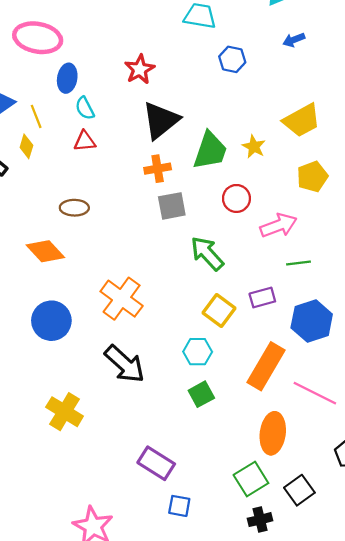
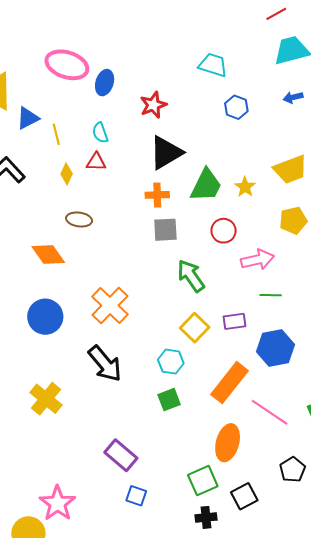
blue ellipse: (67, 78) -> (105, 83), moved
yellow diamond: (26, 146) -> (67, 174), moved

